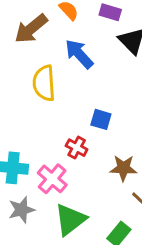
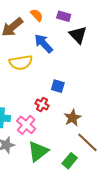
yellow semicircle: (44, 83) -> (21, 63), turned -95
brown star: (123, 168) -> (72, 118), turned -30

